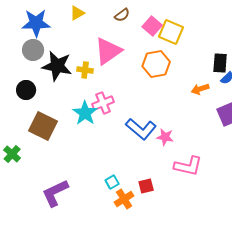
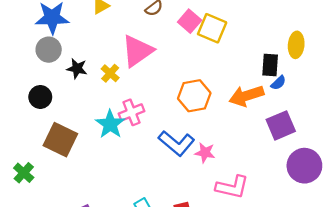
orange hexagon: (156, 64) -> (194, 96), moved
black star: (57, 66) -> (77, 69), size x0.6
yellow cross: (85, 70) -> (110, 73), turned 35
orange arrow: (200, 89) -> (246, 96), size x1.6

